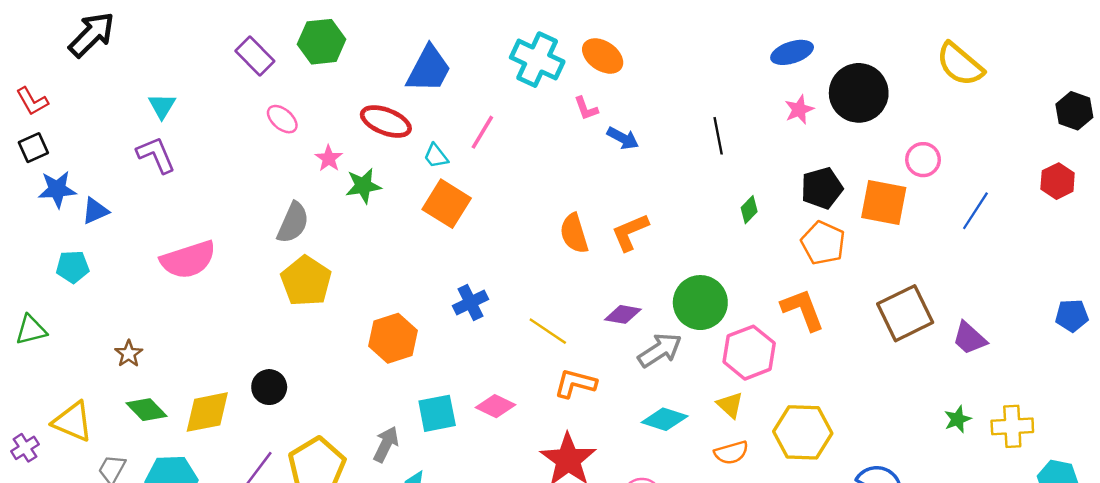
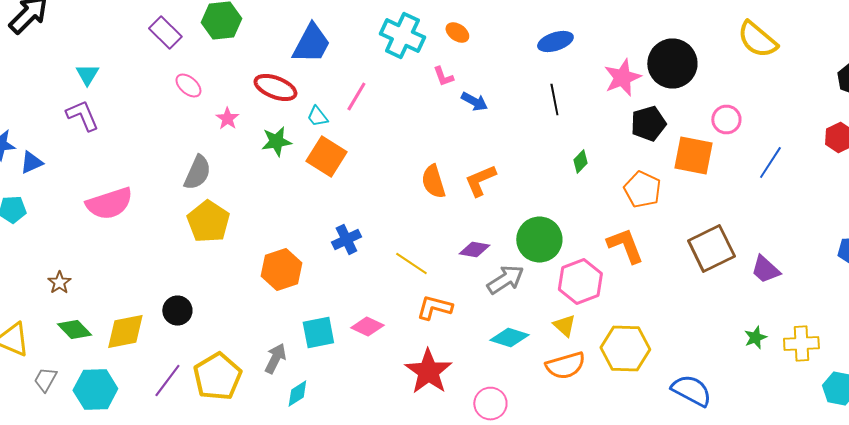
blue ellipse: (792, 52) -> (555, 42), moved
orange ellipse: (603, 56) -> (457, 32), size x0.7
pink star: (799, 110) -> (622, 78), size x1.5
green star: (363, 186) -> (276, 142), moved
black pentagon: (822, 188) -> (648, 124), moved
orange semicircle: (731, 453) -> (565, 366), size x1.4

